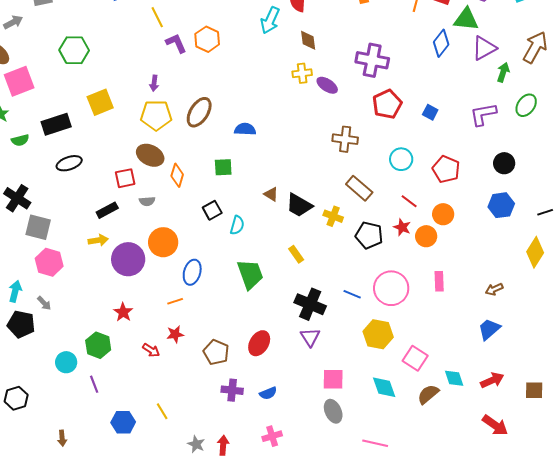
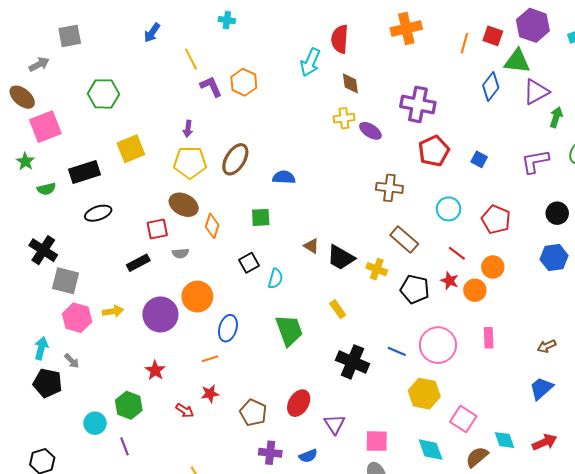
yellow arrow: (98, 240) -> (113, 311), moved
purple triangle: (310, 337) -> (335, 424), moved

